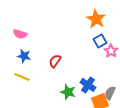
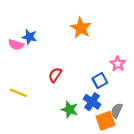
orange star: (96, 19) -> (81, 28), moved
blue square: (100, 41) -> (100, 80), moved
blue star: (24, 56) -> (29, 37), moved

